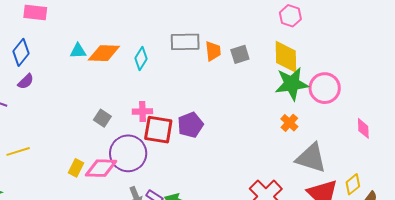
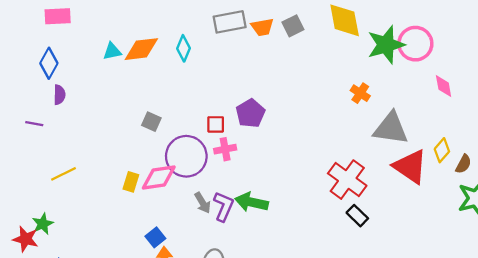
orange trapezoid: (213, 51) -> (262, 27), turned 95
purple semicircle: (26, 81) -> (59, 95), turned -36
green star: (292, 84) -> (386, 45), moved
pink circle: (325, 88) -> (415, 44), moved
pink cross: (142, 111) -> (225, 149), moved
red square: (158, 130) -> (216, 124), size x0.6

